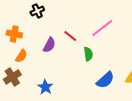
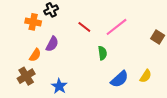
orange cross: (14, 34) -> (33, 22), moved
red line: (70, 36) -> (84, 27), moved
purple semicircle: (49, 45) -> (52, 44), moved

